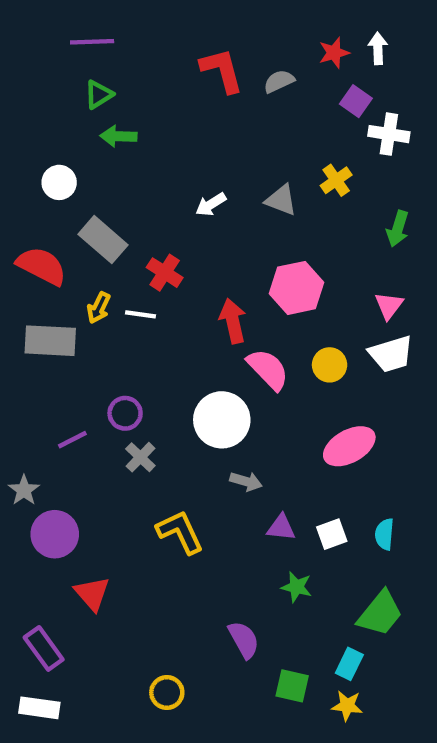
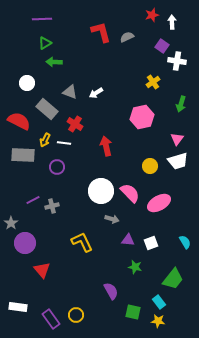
red star: (334, 53) -> (152, 15), moved
gray triangle: (281, 200) -> (70, 92), moved
pink hexagon: (297, 288) -> (142, 117), moved
pink semicircle: (268, 369) -> (130, 193), moved
purple circle: (125, 413) -> (57, 167), moved
gray cross: (140, 457) -> (52, 206), moved, turned 32
cyan semicircle: (384, 534) -> (185, 242), moved, turned 144
purple rectangle: (44, 648) -> (51, 319), moved
cyan rectangle: (349, 664) -> (159, 302), turned -64
white rectangle: (39, 708) -> (18, 307), moved

